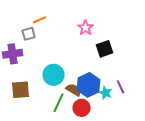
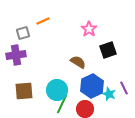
gray square: (29, 34) -> (23, 33), moved
cyan circle: (54, 75) -> (57, 90), moved
brown semicircle: (74, 90) -> (78, 62), moved

